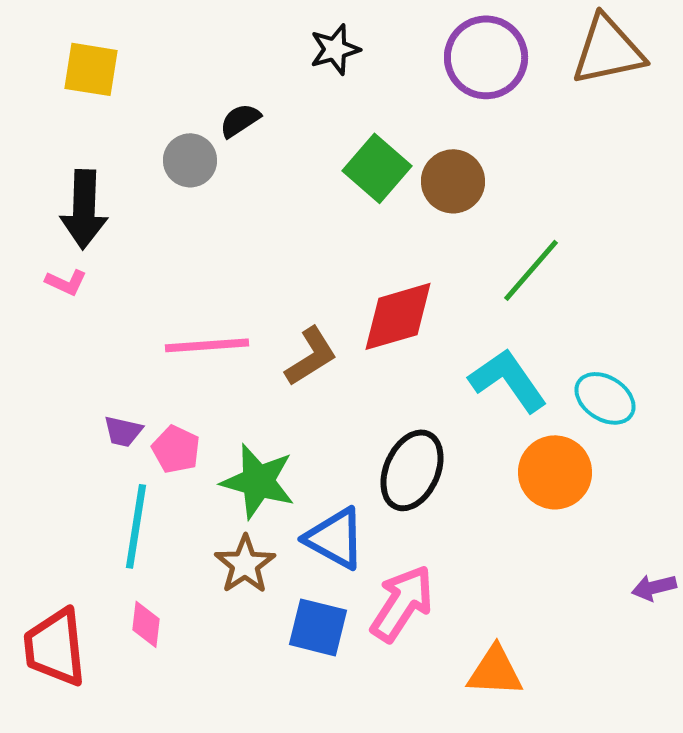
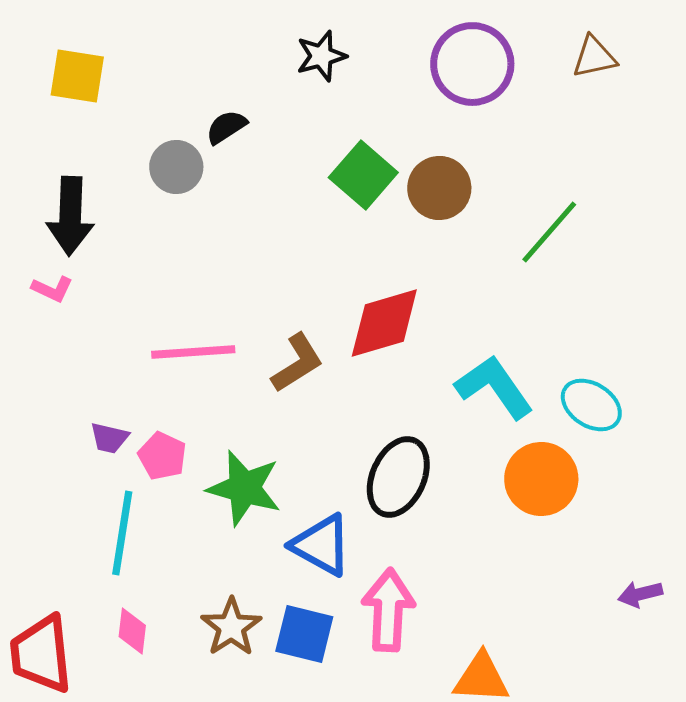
brown triangle: (608, 50) -> (594, 57), size x0.6
green line: (531, 270) -> (549, 232), moved
brown star: (245, 564) -> (231, 627), moved
pink arrow: (402, 603) -> (388, 610), turned -30

